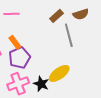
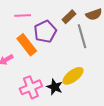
orange rectangle: (15, 42) -> (27, 45), size x1.5
purple pentagon: (20, 58) -> (45, 32), moved

